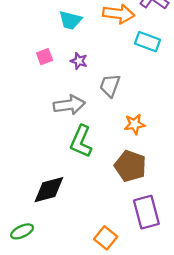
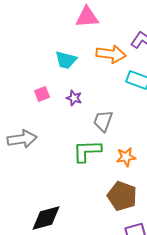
gray arrow: (69, 105) -> (22, 139), moved
green L-shape: (81, 141) -> (87, 151), moved, turned 64

